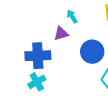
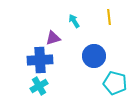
purple triangle: (61, 34) -> (53, 38), moved

